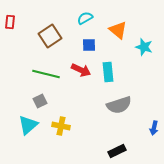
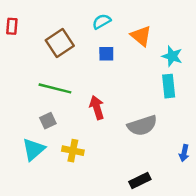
red arrow: (81, 70) -> (97, 108), moved, turned -132
cyan rectangle: (108, 72) -> (169, 86), moved

